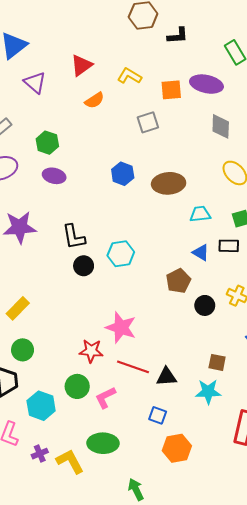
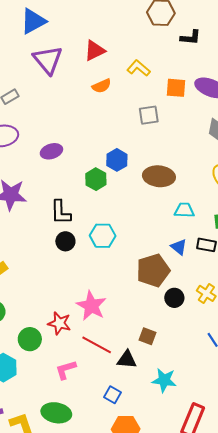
purple triangle: (35, 83) -> (48, 60), size x1.4
green hexagon: (47, 143) -> (96, 179), moved
purple ellipse: (54, 176) -> (51, 151), turned -40
brown pentagon: (178, 281) -> (153, 270), size x1.4
brown square: (217, 362) -> (147, 336), moved
green circle: (77, 386) -> (30, 339), moved

